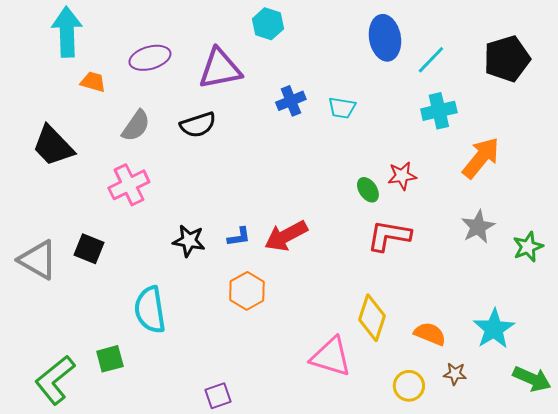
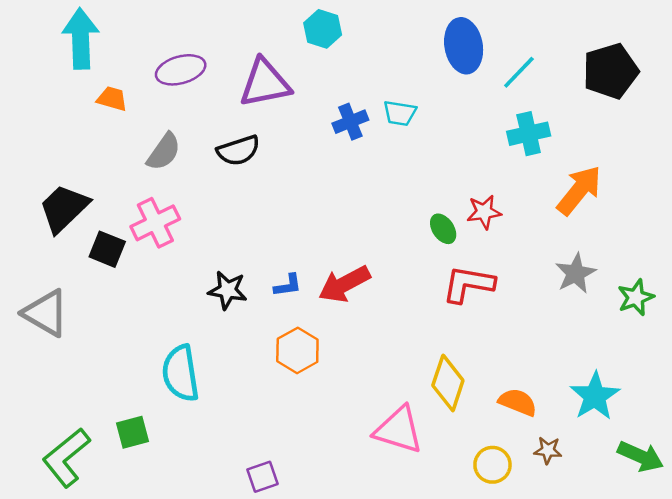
cyan trapezoid: (342, 108) -> (400, 113), moved
black trapezoid: (53, 146) -> (64, 208), moved, turned 90
black square: (89, 249) -> (107, 249), moved

